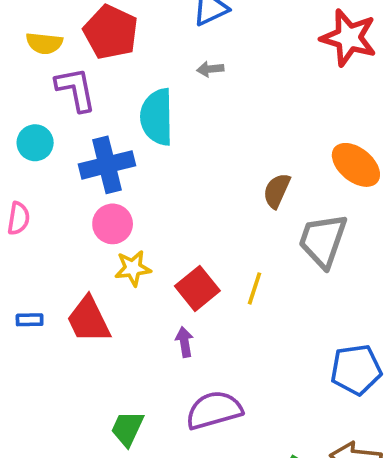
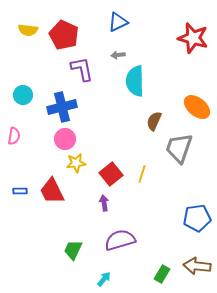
yellow semicircle: (44, 43) -> (28, 30), moved
purple L-shape: (76, 89) -> (82, 69), moved
cyan semicircle: (157, 117) -> (135, 81), moved

